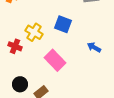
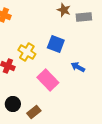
blue arrow: (94, 47) -> (78, 67), moved

